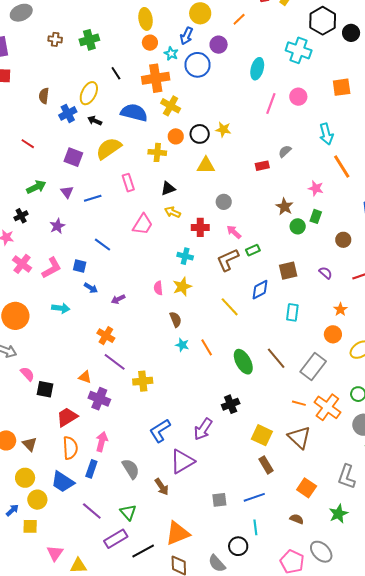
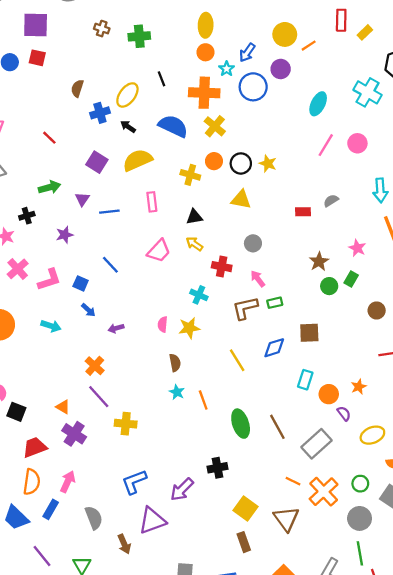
yellow circle: (200, 13) -> (285, 34), moved
purple semicircle: (326, 273) -> (344, 413), moved
orange circle: (333, 334) -> (329, 394), moved

